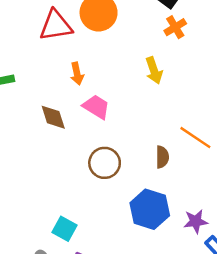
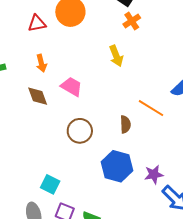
red triangle: (56, 26) -> (37, 23), size x0.7
orange arrow: (77, 74) -> (41, 63), moved

